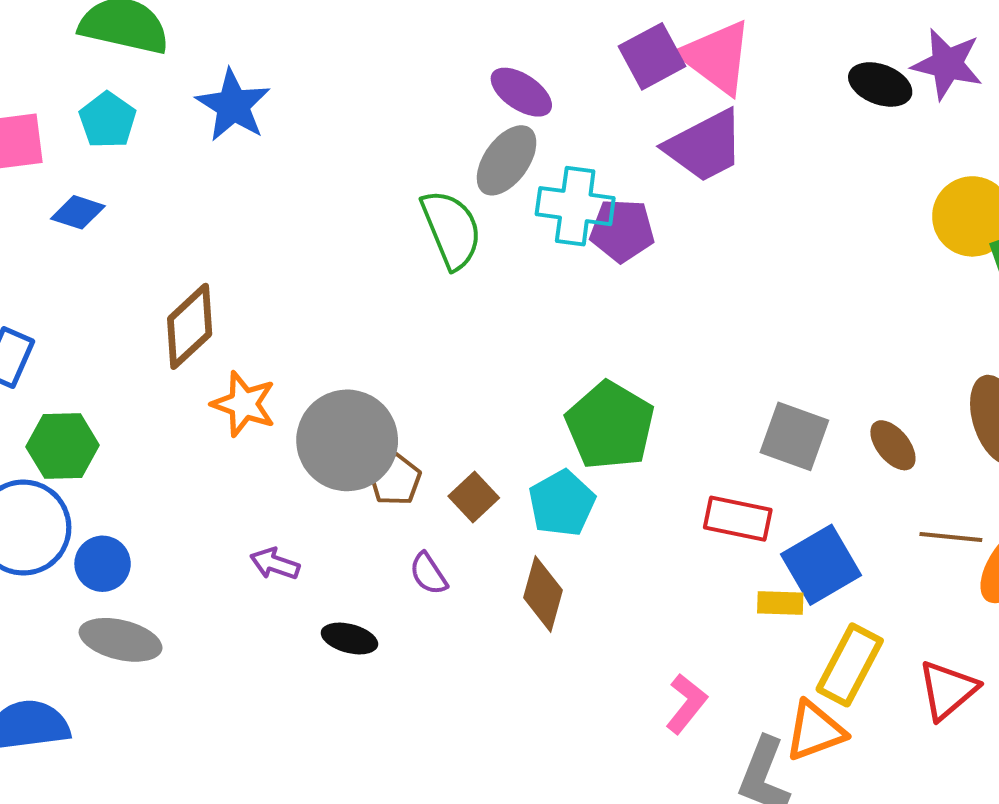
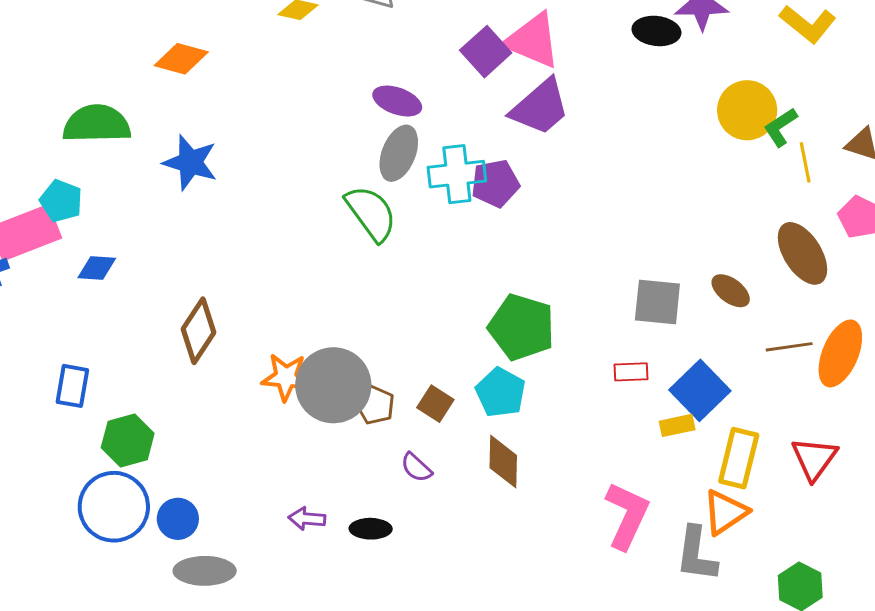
cyan pentagon: (108, 120) -> (61, 201), moved
orange star: (244, 404) -> (286, 377), moved
red rectangle: (738, 519) -> (631, 372), size x0.7
purple arrow: (275, 564) -> (307, 519), moved
pink L-shape: (686, 704) -> (627, 515), size x1.5

